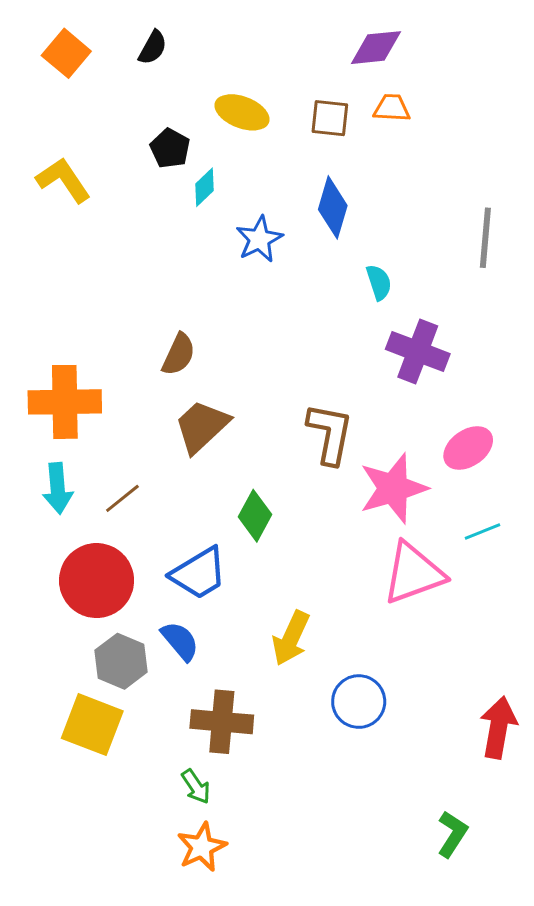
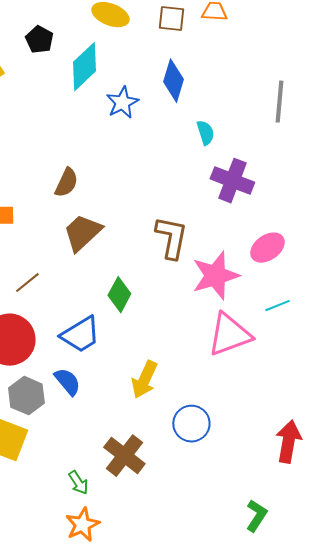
black pentagon: (170, 148) -> (39, 40), moved
cyan diamond: (205, 187) -> (84, 67), size x1.8
brown cross: (222, 722) -> (124, 456), moved, turned 33

